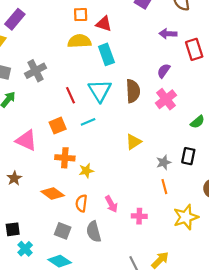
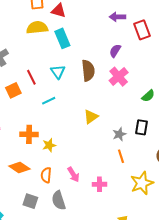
cyan triangle: (100, 91) -> (58, 72), size x0.7
orange square: (58, 126) -> (13, 90), moved

